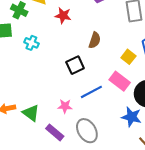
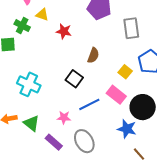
cyan cross: (31, 43) -> (29, 84), moved, size x1.6
black square: (75, 65) -> (74, 79), turned -30

